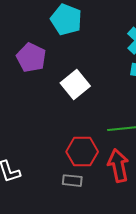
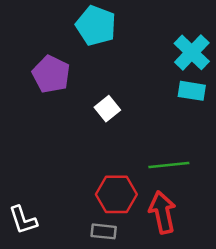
white square: (75, 85) -> (107, 109), size x0.7

